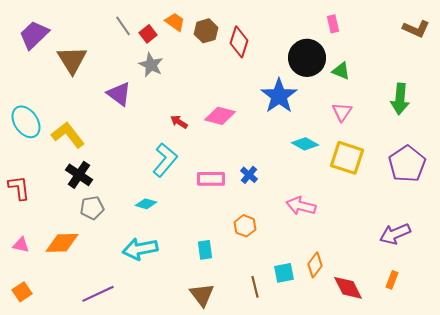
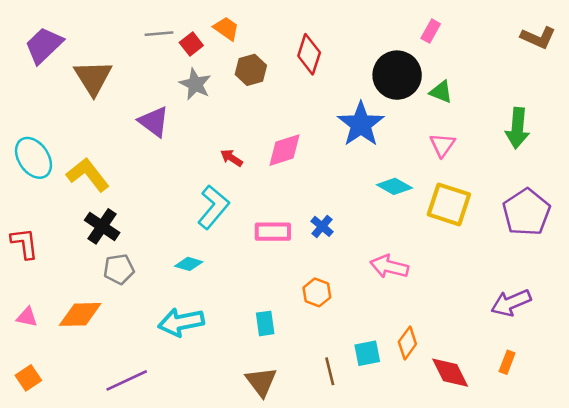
pink rectangle: (333, 24) -> (431, 31), turned 42
gray line: (123, 26) -> (159, 34), turned -60
brown hexagon: (206, 31) -> (251, 70), moved
pink diamond: (220, 116) -> (284, 150), turned -32

